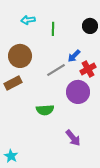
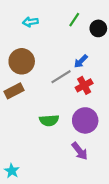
green line: (53, 29) -> (74, 20), moved, turned 32
red cross: (88, 69) -> (84, 85), moved
purple circle: (78, 92) -> (85, 120), moved

